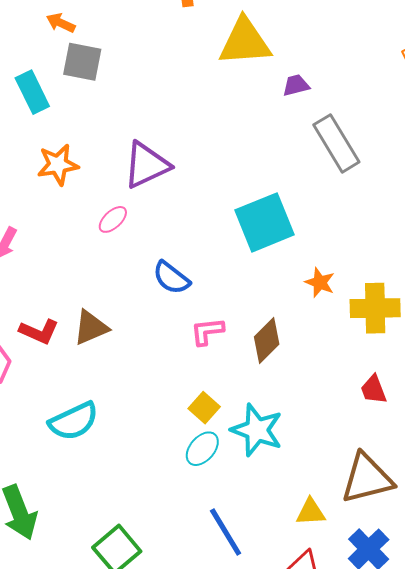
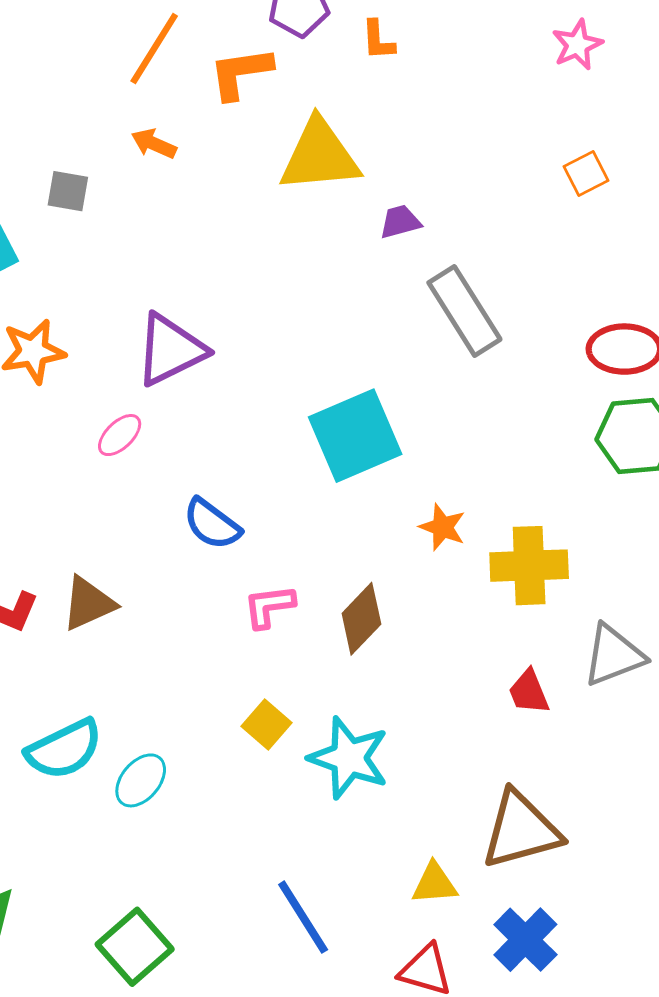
orange arrow: (61, 23) -> (154, 144), moved
gray square: (82, 62) -> (68, 191), size x0.7
cyan ellipse: (202, 449) -> (141, 780), moved

